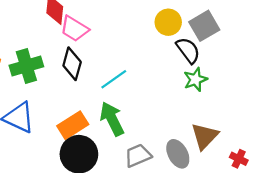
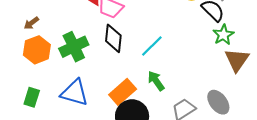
green arrow: (112, 119) -> (156, 81), size x0.7
brown triangle: (205, 136) -> (237, 60), moved

